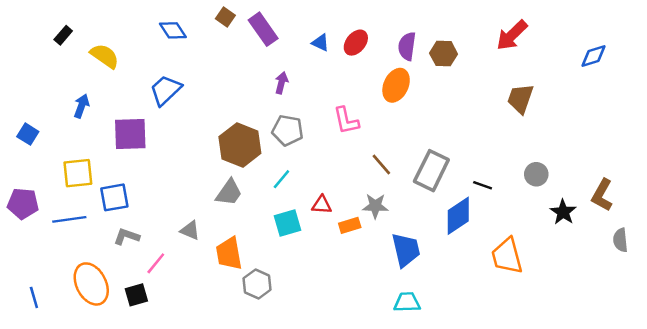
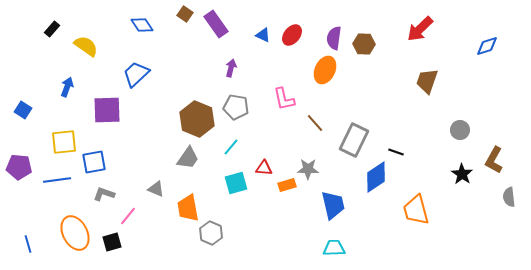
brown line: (381, 164) -> (315, 123), moved
gray circle: (536, 174) -> (460, 130), moved

